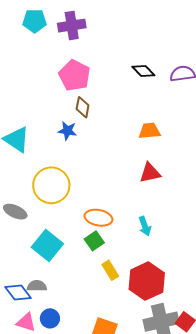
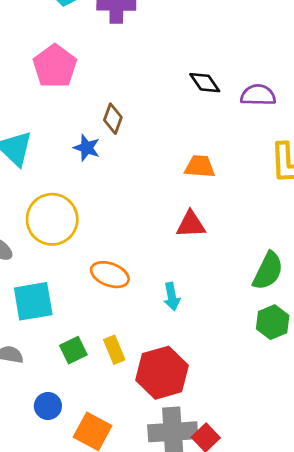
pink pentagon: (74, 75) -> (55, 66), moved
green square: (94, 241) -> (73, 350), moved
cyan square: (47, 245) -> (33, 301), turned 32
blue circle: (50, 318) -> (48, 406), moved

